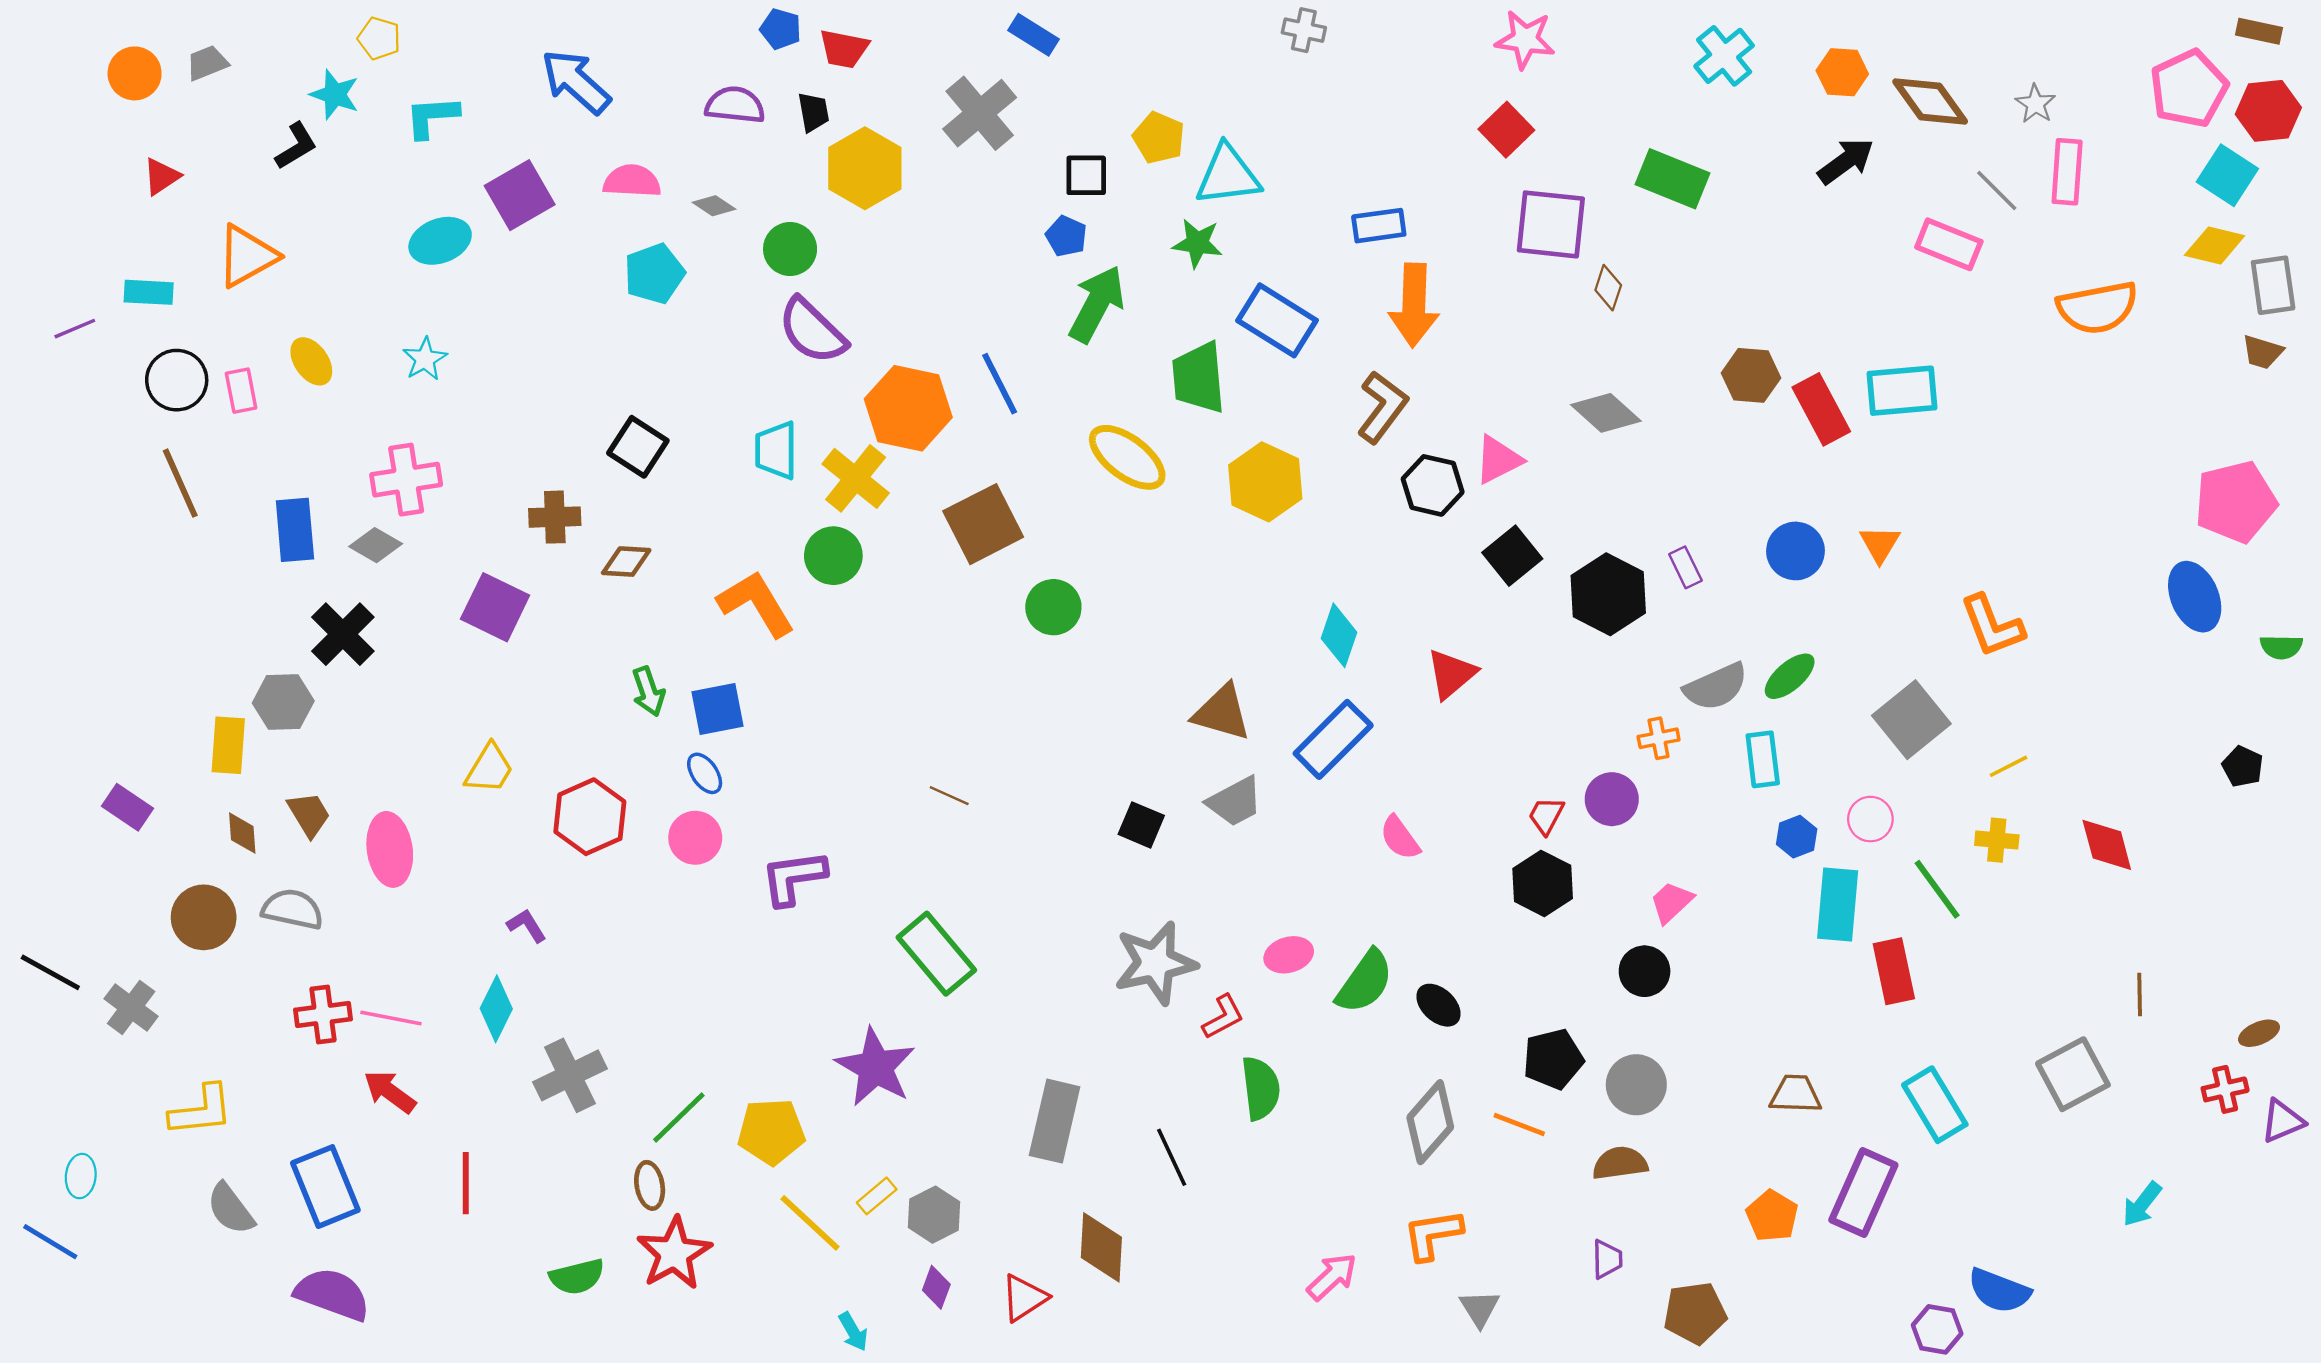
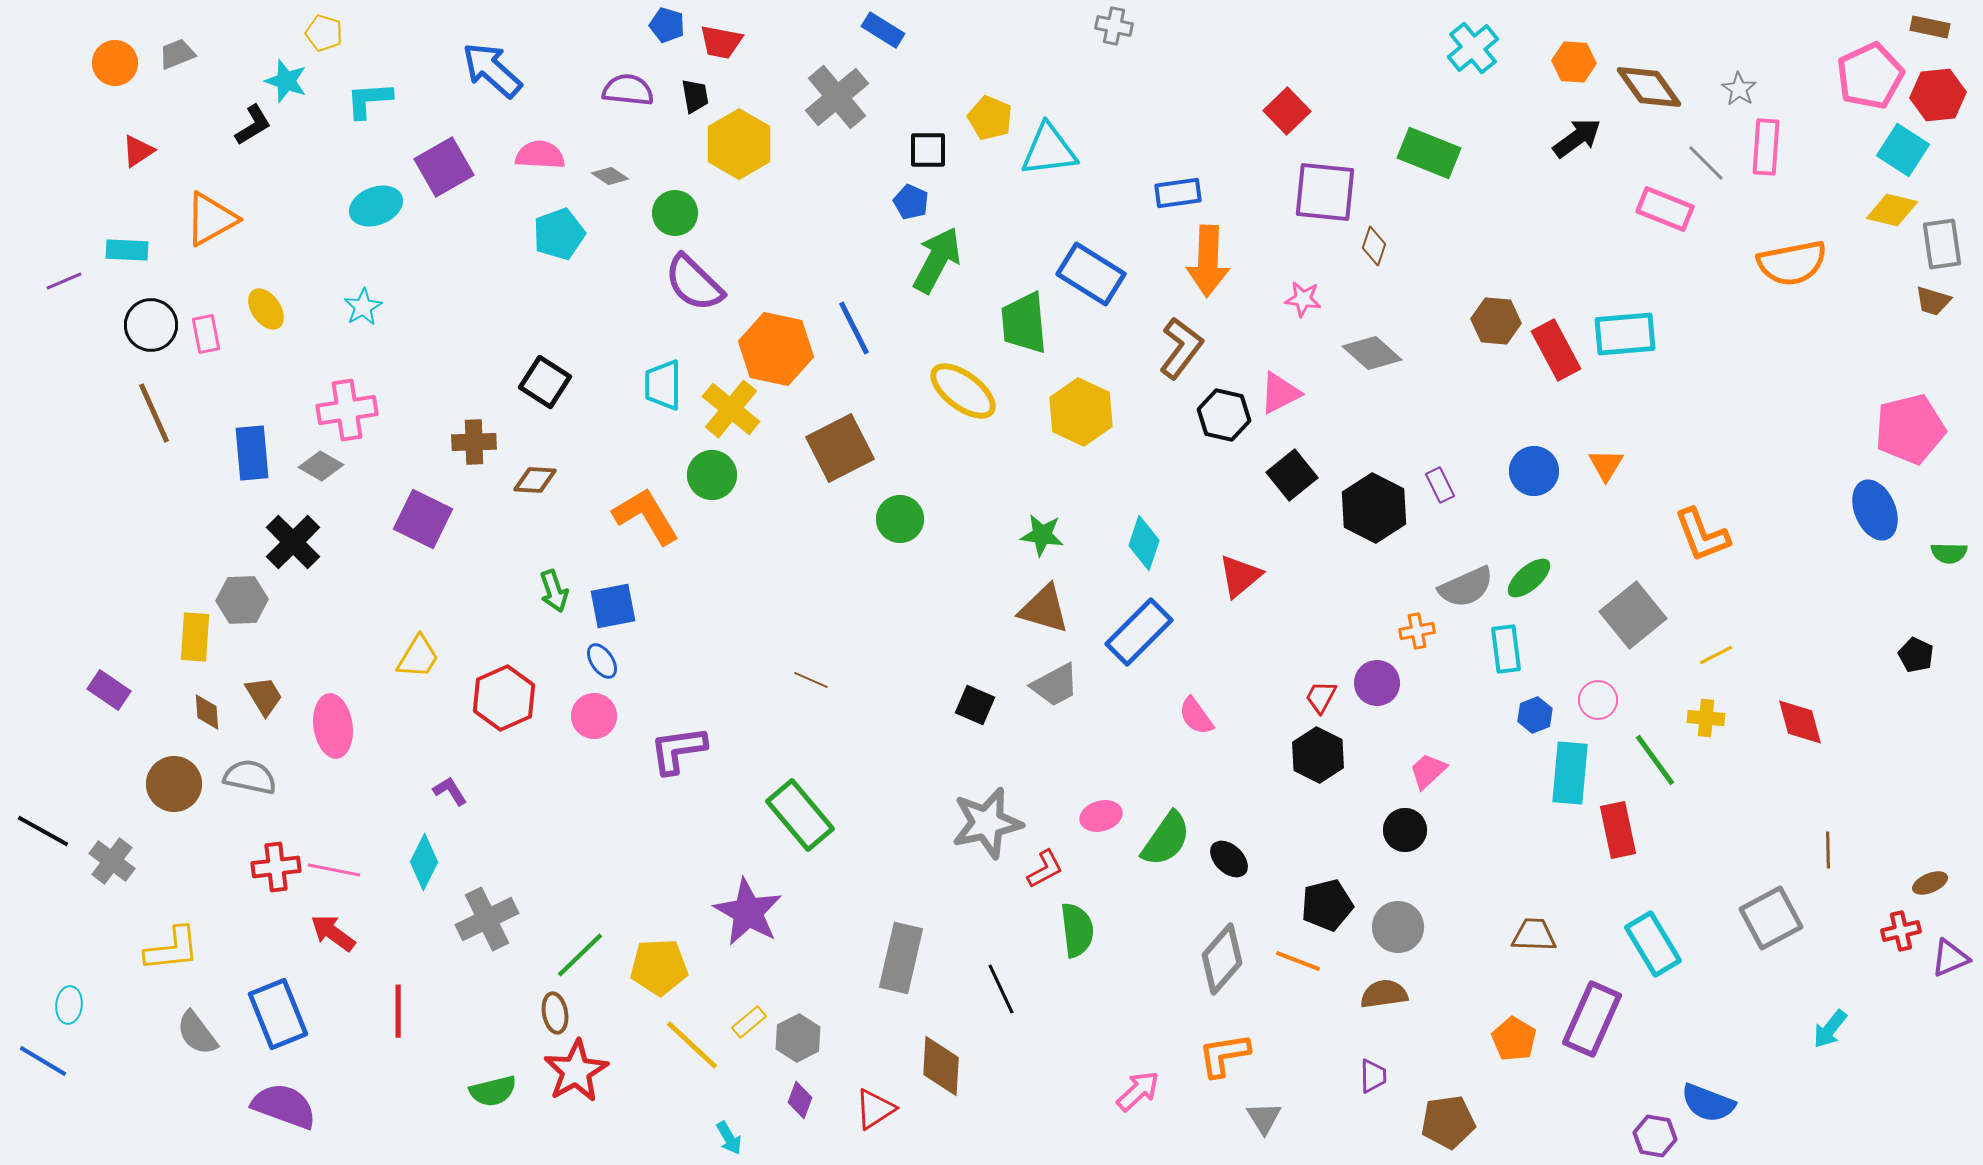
pink star: (1525, 39) -> (1303, 299), moved, size x0.7
green star: (1197, 243) -> (1042, 535), moved

